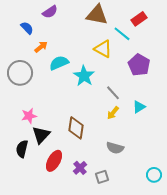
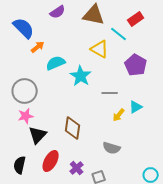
purple semicircle: (50, 12) -> (58, 12), moved
blue semicircle: (27, 28) -> (24, 28), size x1.6
gray circle: (20, 73) -> (25, 91), moved
gray line: (113, 93) -> (110, 93), turned -49
yellow arrow: (113, 113) -> (119, 115), moved
black semicircle: (22, 149) -> (20, 165), moved

